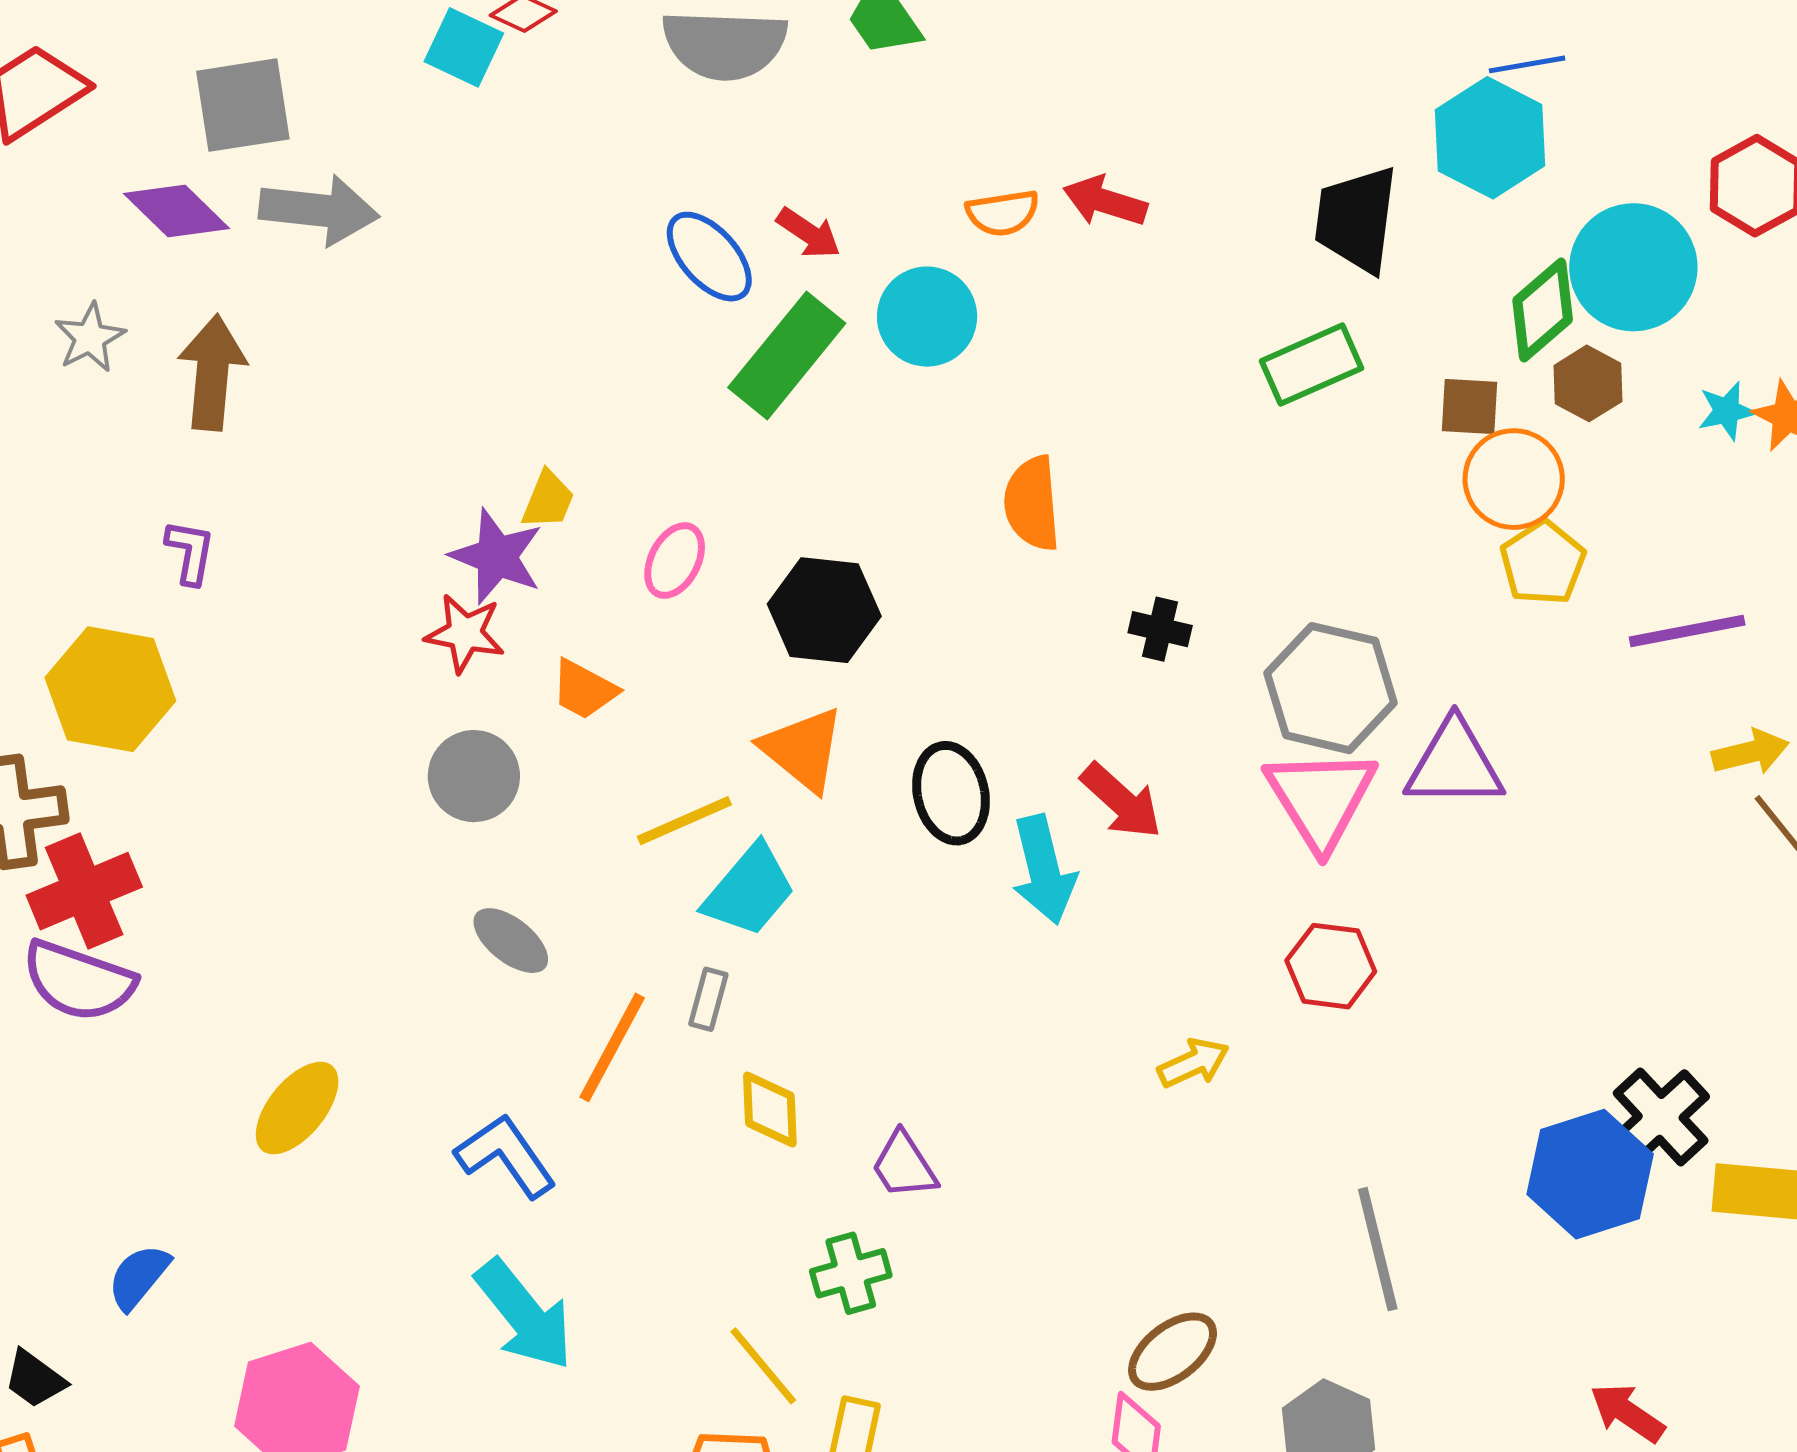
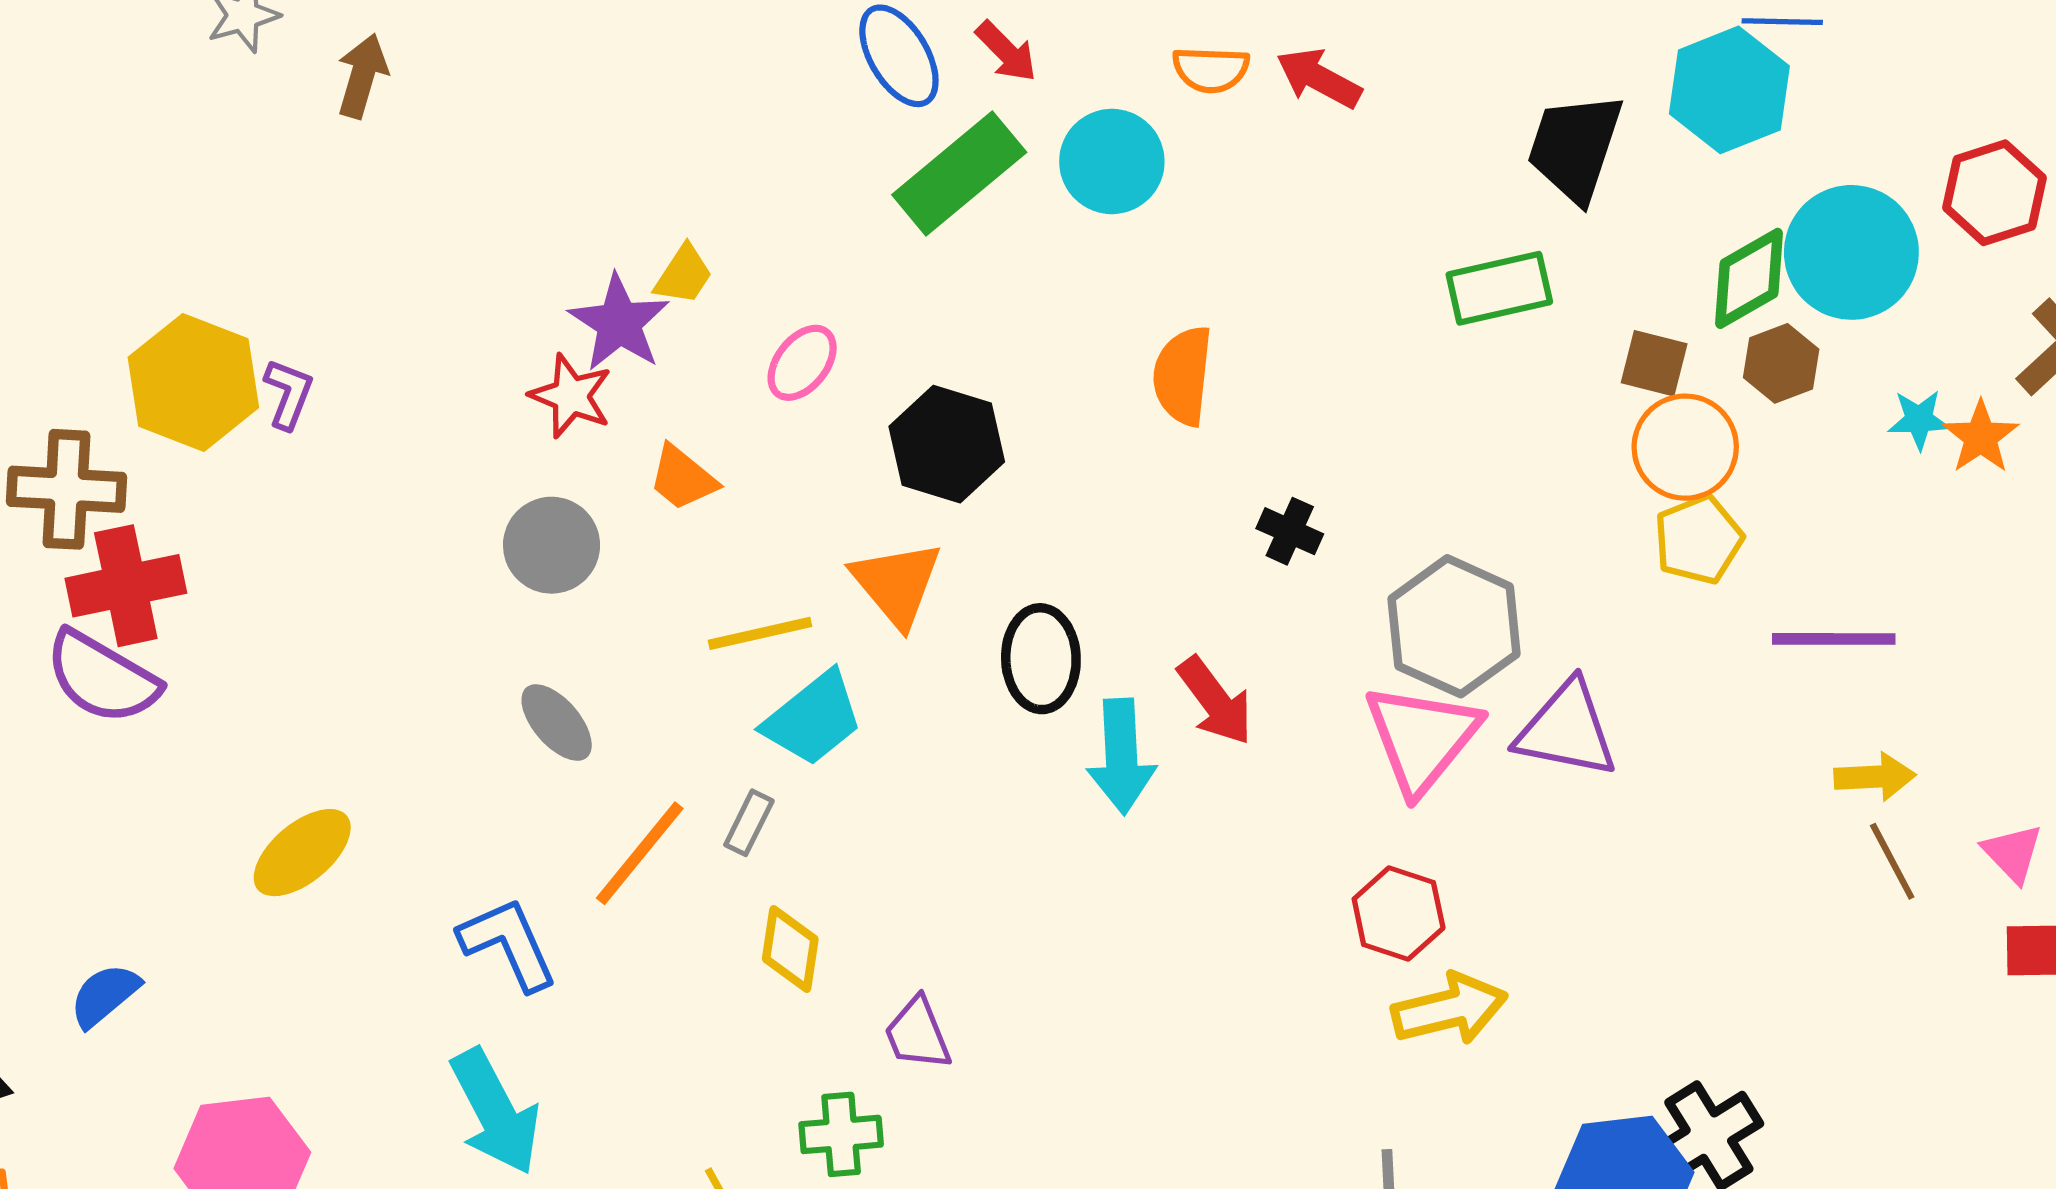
brown arrow: (212, 373) -> (362, 76), size x0.7
purple L-shape: (190, 552) -> (289, 394), moved
yellow arrow: (1193, 1063) -> (1450, 1009), moved, size x1.5

